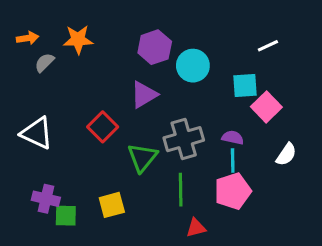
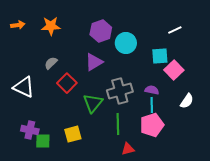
gray semicircle: (44, 63) -> (51, 63), moved

